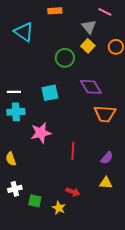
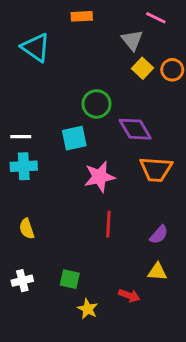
yellow square: (88, 46) -> (143, 68), moved
green circle: (65, 58) -> (97, 104), moved
pink star: (41, 133) -> (99, 177), moved
yellow semicircle: (11, 159) -> (27, 229), moved
red arrow: (73, 192) -> (129, 295), moved
green square: (35, 201) -> (70, 279), moved

